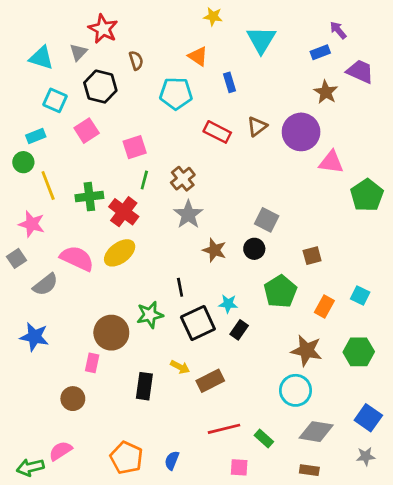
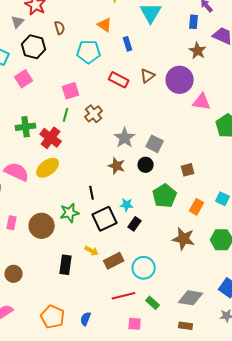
blue rectangle: (320, 52) -> (194, 22), turned -64
pink square: (135, 147) -> (71, 91), moved
gray star: (188, 214) -> (125, 138), moved
pink rectangle: (92, 363) -> (12, 223), moved
cyan circle: (296, 390) -> (144, 268), moved

